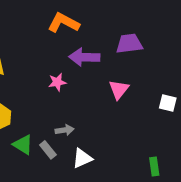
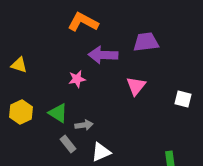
green triangle: (23, 145) -> (58, 113), moved

